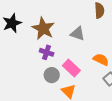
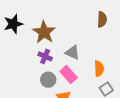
gray triangle: (78, 34) -> (72, 52), moved
orange semicircle: (101, 59) -> (99, 69), turned 56

